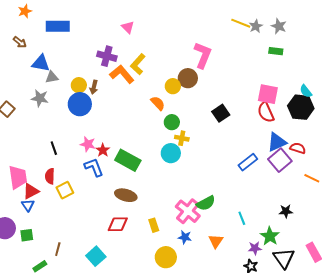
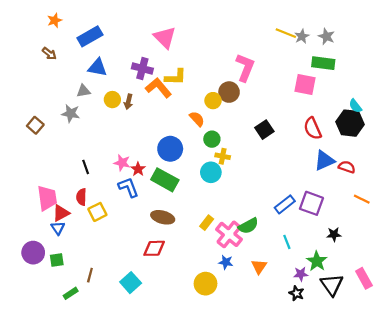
blue rectangle: (58, 26) -> (90, 36), turned -30
pink triangle: (128, 27) -> (165, 37), size x1.6
green rectangle: (276, 51) -> (323, 63), size x1.5
blue triangle: (41, 63) -> (97, 67), moved
yellow L-shape: (138, 64) -> (176, 77), turned -130
pink square: (268, 94) -> (305, 85), moved
blue circle: (80, 104) -> (170, 149), moved
purple square: (280, 160) -> (311, 203), moved, turned -30
blue rectangle: (248, 162) -> (285, 204), moved
yellow rectangle: (154, 225) -> (207, 223), moved, turned 56

